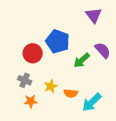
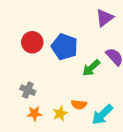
purple triangle: (94, 15) -> (105, 18), turned 30
red circle: (33, 53) -> (32, 42), moved
yellow star: (51, 86) -> (60, 113), moved

